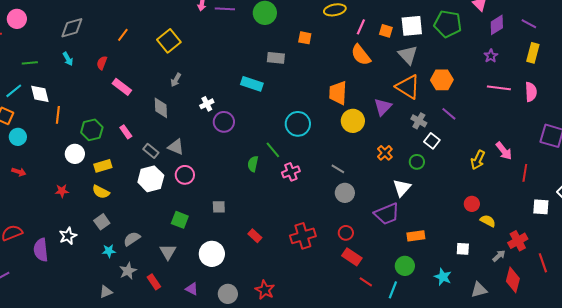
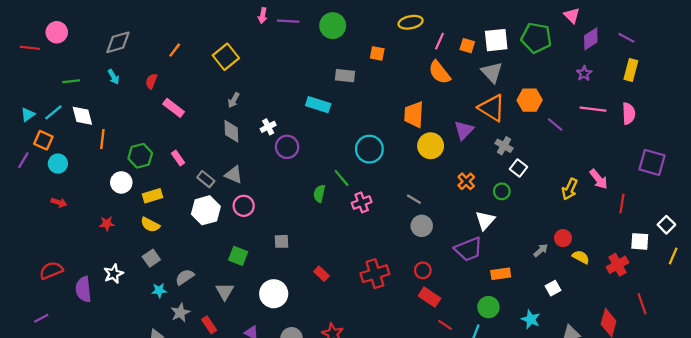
gray diamond: (161, 108) -> (231, 131), moved
purple line: (449, 114) -> (555, 125), moved
red cross: (518, 241) -> (617, 265), moved
white square: (463, 249) -> (553, 288), turned -32
gray arrow: (499, 256) -> (541, 250), moved

